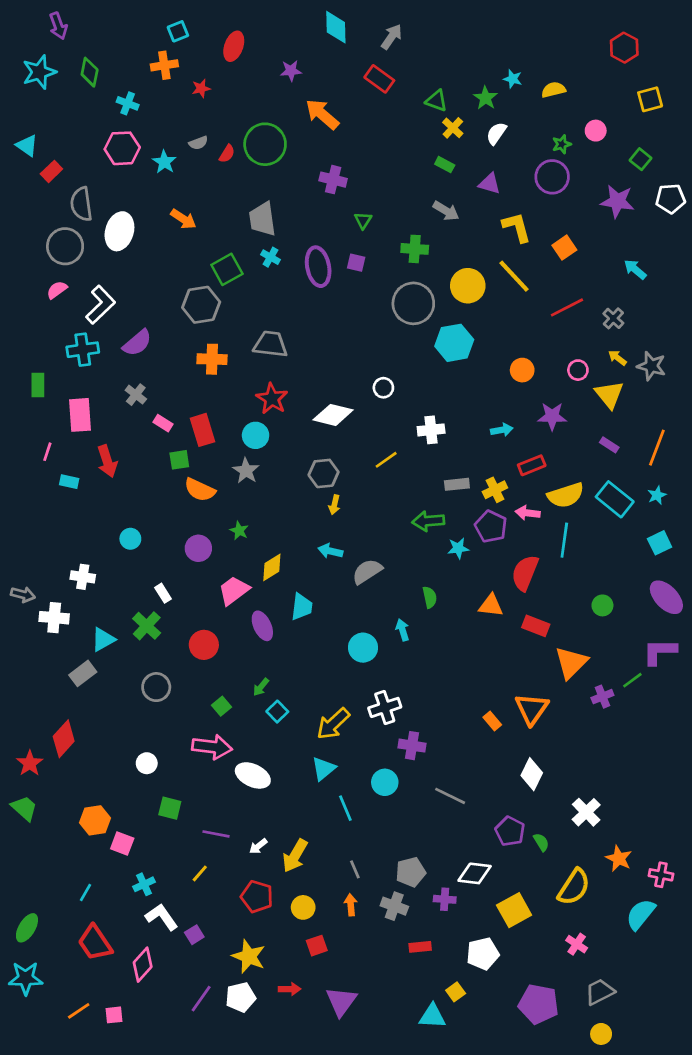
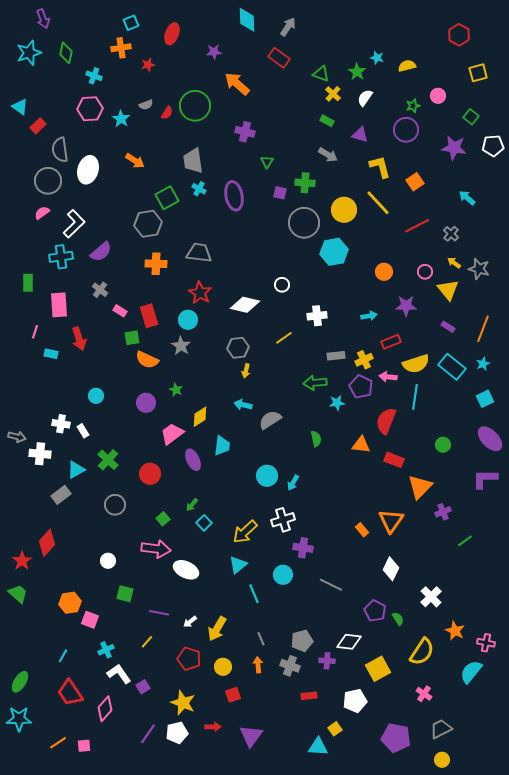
purple square: (356, 263) -> (280, 193), moved
white rectangle: (163, 593) -> (83, 431), moved
cyan arrow: (402, 630) -> (293, 483), moved, turned -133
green line: (632, 680) -> (465, 541), moved

